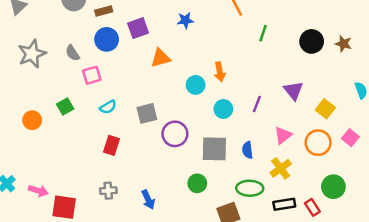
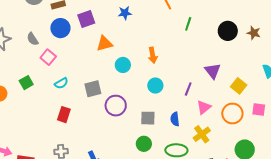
pink square: (92, 75) -> (48, 57), turned -35
cyan circle: (196, 85) -> (123, 65), moved
purple line: (257, 104) -> (188, 89), moved
pink square: (350, 138) -> (259, 110), turned -32
gray square: (214, 149) -> (148, 118), size x0.7
green circle: (197, 183) -> (144, 144), moved

